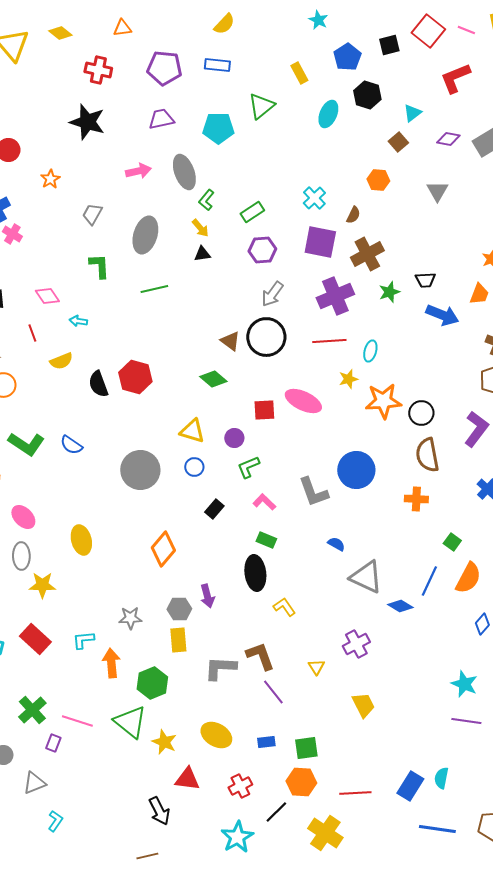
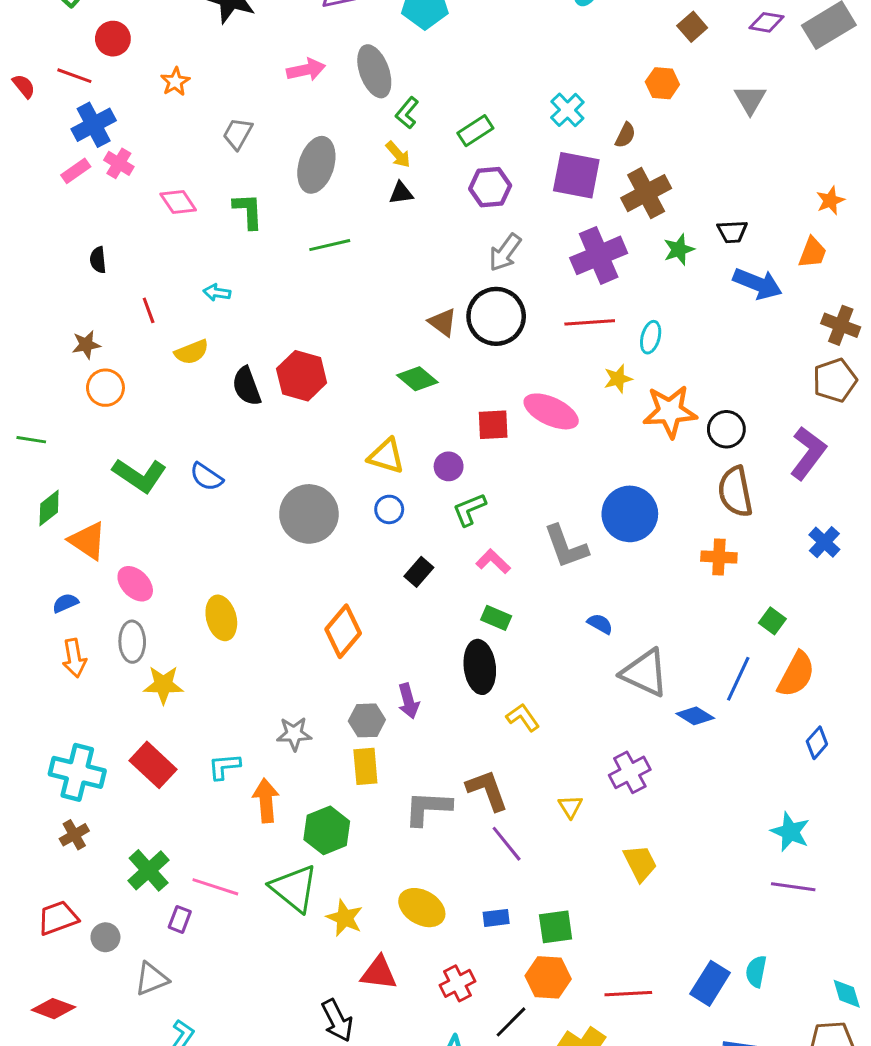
pink diamond: (47, 296) -> (178, 202), moved

